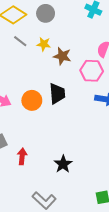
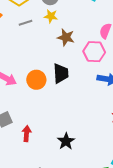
gray line: (20, 41) -> (26, 23), turned -56
yellow star: (44, 44) -> (51, 16), moved

